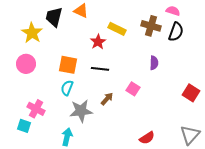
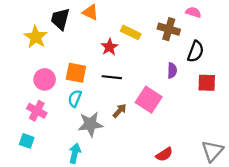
black semicircle: (176, 32) -> (196, 51), moved
pink circle: (26, 64) -> (45, 79), moved
pink square: (133, 89) -> (149, 100), size x1.6
red square: (191, 93) -> (207, 83), moved, turned -30
pink cross: (36, 109) -> (37, 111), moved

